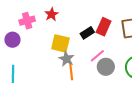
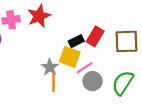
red star: (52, 14) -> (39, 16), size x1.5
yellow square: (60, 43) -> (70, 57), moved

